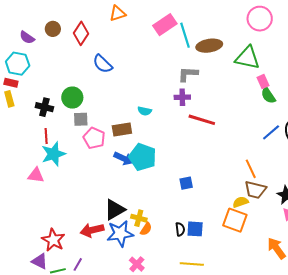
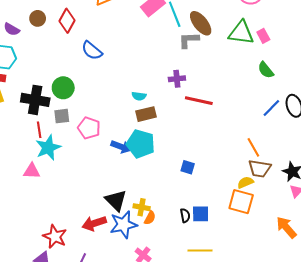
brown ellipse: (209, 46) -> (201, 23), turned 65
gray L-shape: (188, 74) -> (189, 40), moved
pink rectangle: (263, 82) -> (263, 36), moved
black cross: (44, 107) -> (35, 100), size x1.5
gray square: (81, 119) -> (62, 116), moved
brown rectangle: (122, 129) -> (146, 114), moved
blue square: (186, 183) -> (188, 167), turned 32
black triangle: (115, 210) -> (116, 200), turned -40

